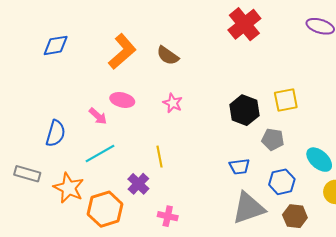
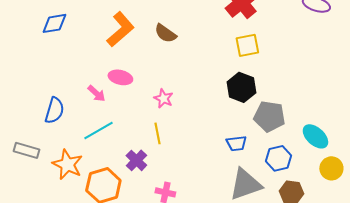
yellow square: (286, 100) -> (247, 45), moved
pink star: (173, 103) -> (163, 98), moved
gray pentagon: (273, 139) -> (269, 116), size x1.4

